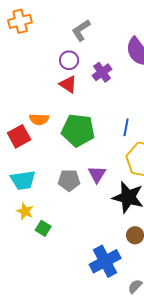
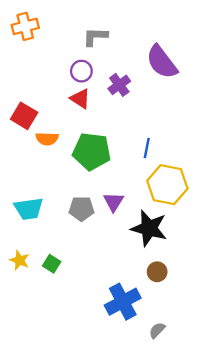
gray L-shape: (81, 30) -> (95, 37), turned 35
red square: (19, 136) -> (24, 116), moved, turned -30
yellow star: (25, 211) -> (19, 260), moved

